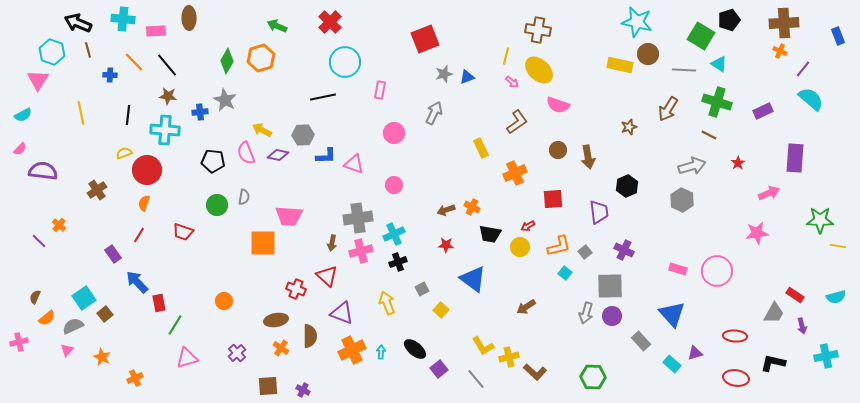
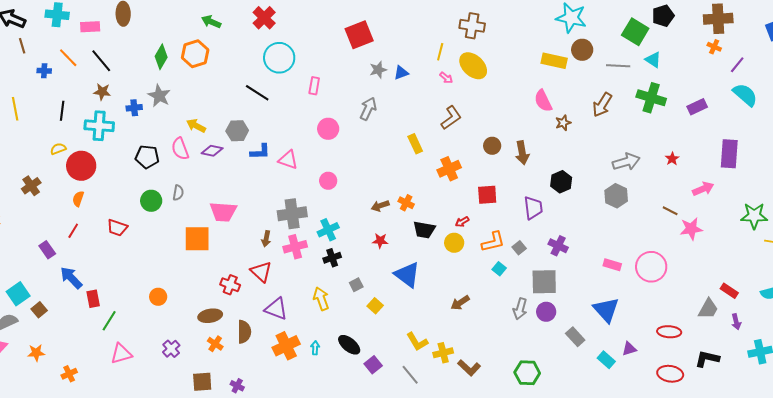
black line: (323, 97) -> (257, 93), turned 45
pink semicircle: (558, 105) -> (543, 101), moved, turned 45
brown line: (709, 135) -> (670, 211), moved
orange star: (102, 357) -> (36, 353), turned -30

